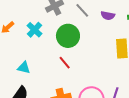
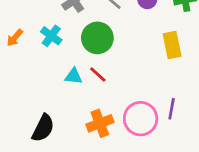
cyan triangle: (24, 68) -> (74, 76), moved

